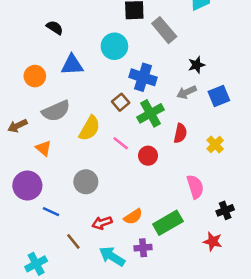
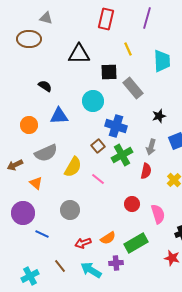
gray arrow: (187, 92) -> (151, 147), moved, turned -49
red circle: (148, 156) -> (132, 204), moved
brown line: (73, 241) -> (60, 266), moved

